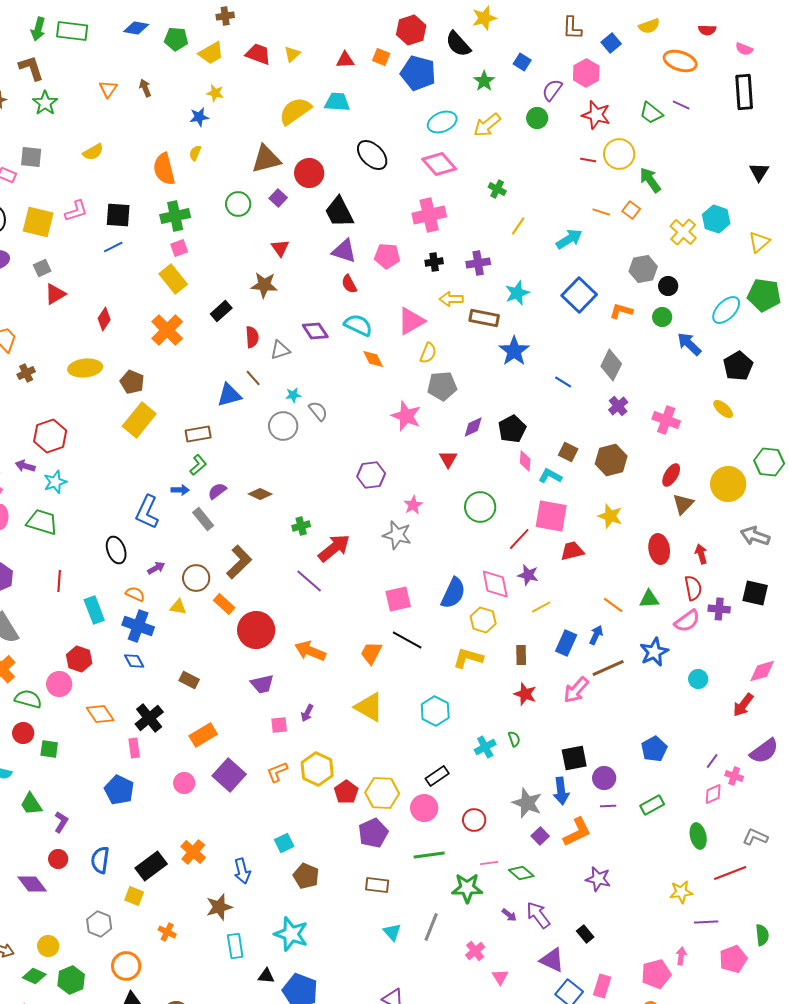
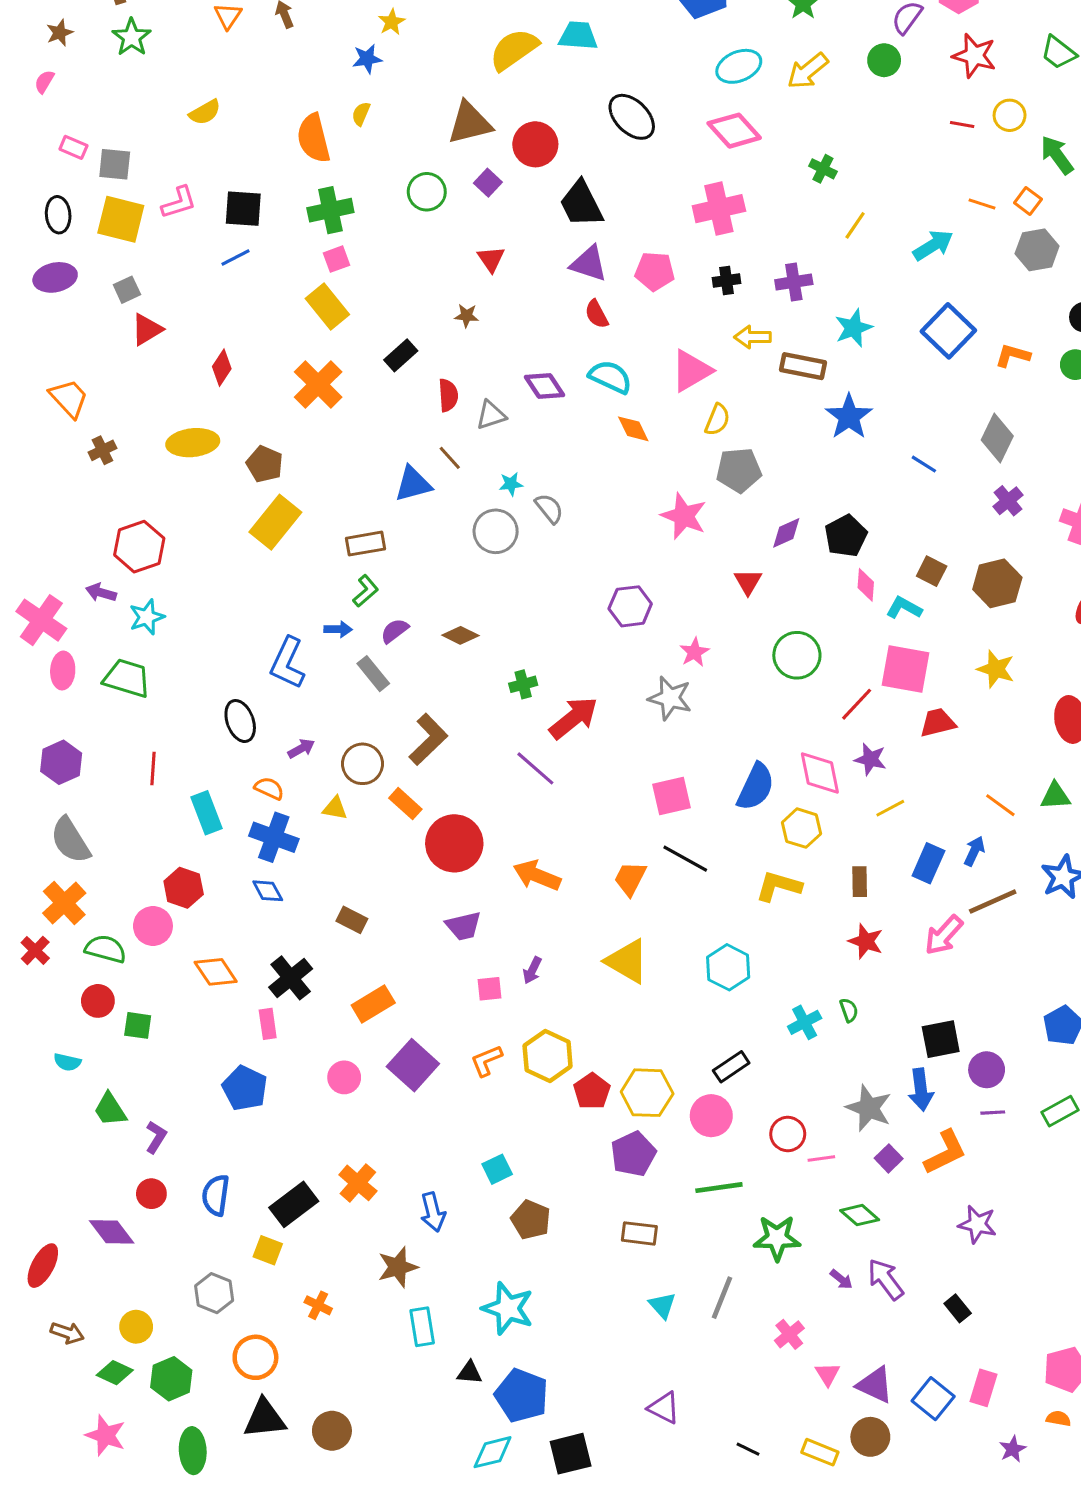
yellow star: (215, 93) -> (392, 22), turned 30
yellow circle: (619, 154) -> (1010, 115), size x0.7
gray square: (31, 157) -> (115, 164), moved
gray hexagon: (643, 269) -> (1037, 250), moved
brown star: (264, 285) -> (467, 316), size x0.6
pink line: (489, 863) -> (821, 1158), moved
purple triangle: (552, 960) -> (875, 1385), moved

